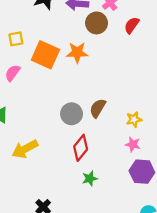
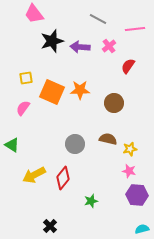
brown circle: (97, 23) -> (114, 103), moved
brown semicircle: (98, 108) -> (108, 139), moved, turned 72
red diamond: (81, 148) -> (63, 178), moved

